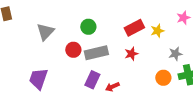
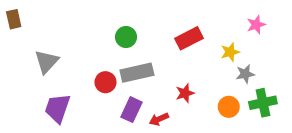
yellow star: (157, 31) -> (230, 52), moved
gray triangle: (45, 32) -> (47, 62), moved
red circle: (73, 50) -> (105, 82), moved
red star: (131, 54) -> (185, 93), moved

